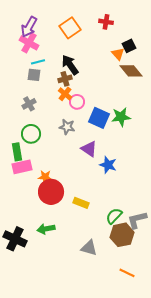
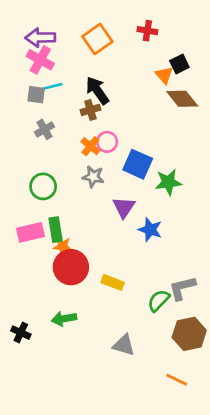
purple arrow: (29, 27) -> (40, 38), turned 60
gray square: (34, 75) -> (36, 95), moved
orange cross: (65, 94) -> (90, 146), moved
gray cross: (29, 104) -> (44, 129), moved
green star: (121, 117) -> (168, 182), moved
purple triangle: (89, 149) -> (124, 207), turned 30
green rectangle: (17, 152) -> (56, 230), moved
gray L-shape: (137, 220) -> (182, 288), moved
brown hexagon: (122, 235) -> (189, 334), moved
black cross: (15, 239) -> (21, 333), size x0.6

